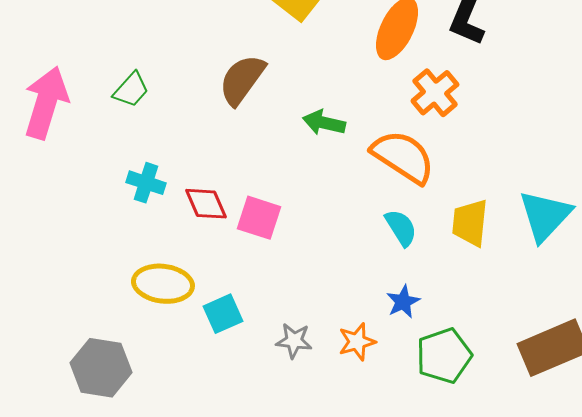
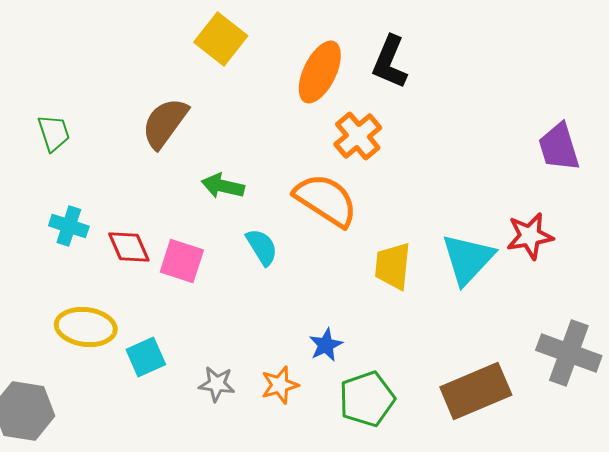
green trapezoid: (131, 90) -> (54, 133), turned -60
green arrow: (324, 123) -> (223, 186), moved
cyan semicircle: (401, 228) -> (262, 247), moved

